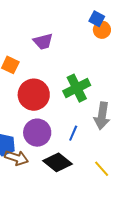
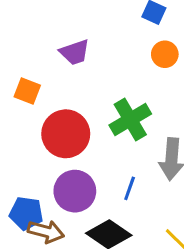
orange circle: (102, 30) -> (165, 54), moved

